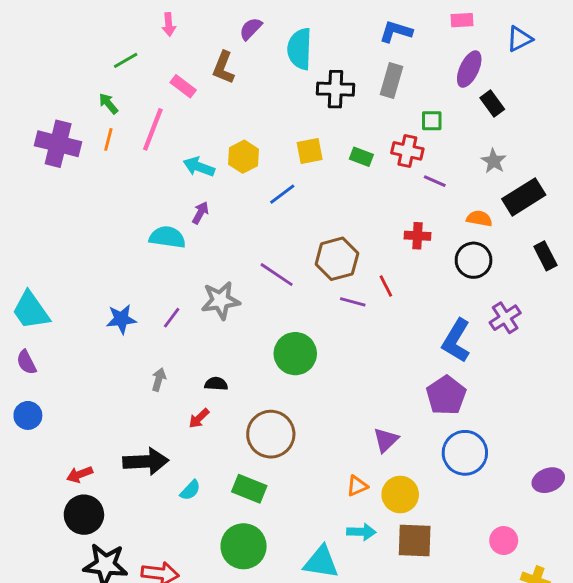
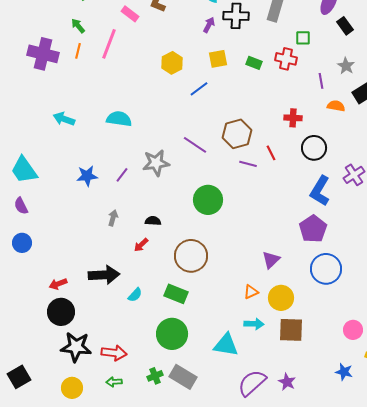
cyan arrow: (199, 167) -> (64, 119), moved
purple line: (435, 181) -> (321, 81), moved, turned 56
purple arrow: (200, 213) -> (209, 25), moved
black circle: (474, 260) -> (314, 148), moved

